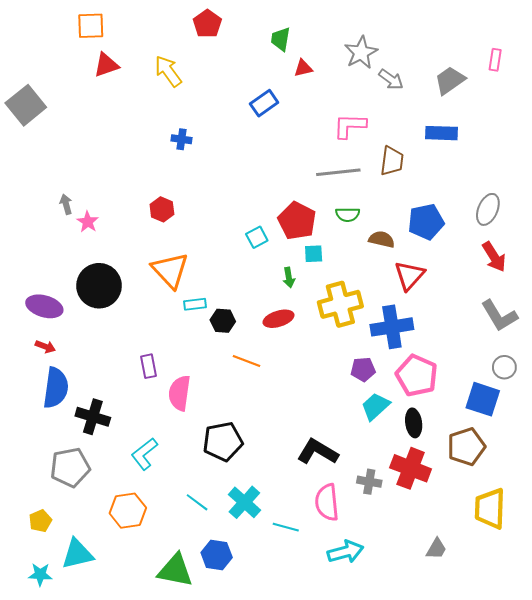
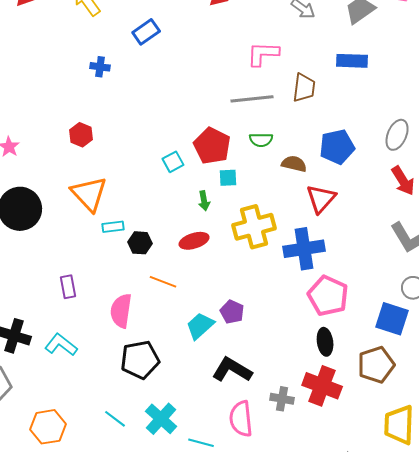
blue rectangle: (264, 103) -> (146, 32), moved
purple pentagon: (363, 369) -> (232, 312), moved, turned 30
pink semicircle: (179, 393) -> (121, 311), moved
cyan trapezoid: (375, 406) -> (200, 326), moved
cyan L-shape: (144, 454) -> (61, 345), moved, turned 76

